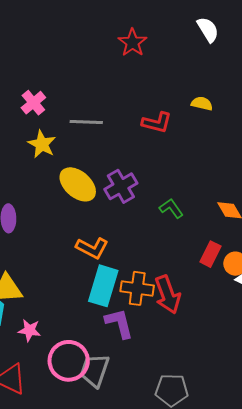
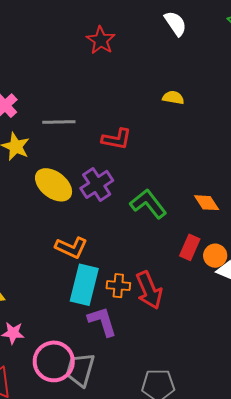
red L-shape: (157, 123) -> (117, 139), moved
green L-shape: (171, 208) -> (148, 204), size x1.5
orange cross: (137, 288) -> (118, 286), size x0.7

